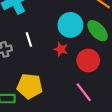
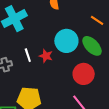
red star: (61, 49) -> (46, 56), moved

